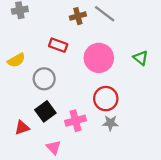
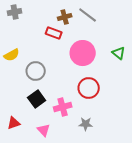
red rectangle: (58, 45) -> (54, 33), moved
gray star: (110, 123) -> (86, 124), moved
red triangle: (22, 128) -> (14, 123), moved

